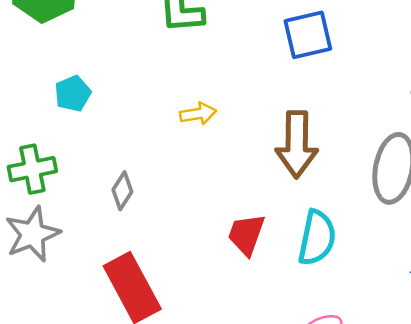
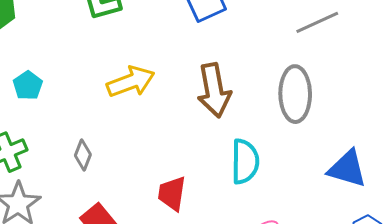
yellow arrow: (198, 114) -> (131, 82), size x1.6
red trapezoid: (246, 234) -> (172, 194), moved

